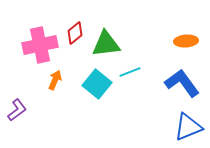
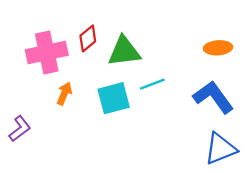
cyan square: (97, 84) -> (114, 98), turned 36

